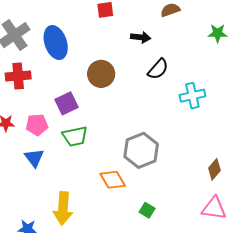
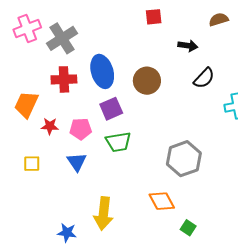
blue ellipse: (56, 43) -> (102, 71), moved
orange diamond: (113, 180) -> (162, 201), moved
green square: (147, 210) -> (188, 228), moved

